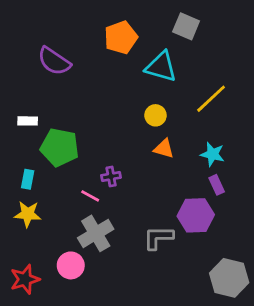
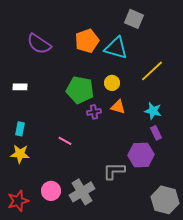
orange pentagon: (121, 38) -> (87, 41), moved
green pentagon: (60, 147) -> (80, 90), moved
purple cross: (111, 176) -> (94, 112), moved
gray cross: (96, 233) -> (82, 192), moved

